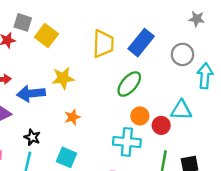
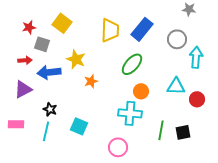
gray square: (23, 22) -> (42, 44), moved
yellow star: (63, 78) -> (76, 59), turned 30
orange star: (72, 117) -> (91, 81), moved
red circle: (161, 125) -> (197, 99), moved

